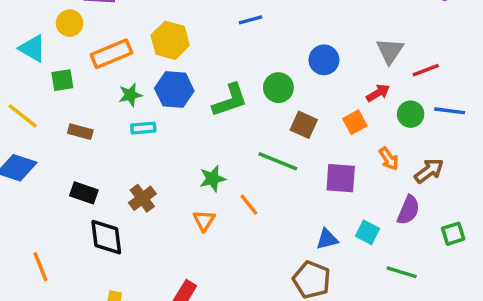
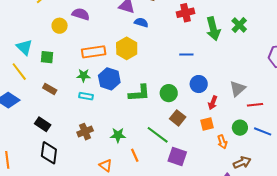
blue line: (251, 20) -> (186, 55), moved
yellow hexagon: (170, 40) -> (127, 48), moved
cyan triangle: (32, 48) -> (24, 47), moved
orange rectangle: (111, 54) -> (94, 52), moved
red arrow: (378, 93) -> (213, 103), moved, turned 128
orange arrow: (389, 159) -> (222, 142), moved
purple square: (341, 178) -> (177, 156), moved
brown cross: (142, 198) -> (85, 132), moved
orange triangle: (204, 220) -> (106, 165), moved, turned -40

